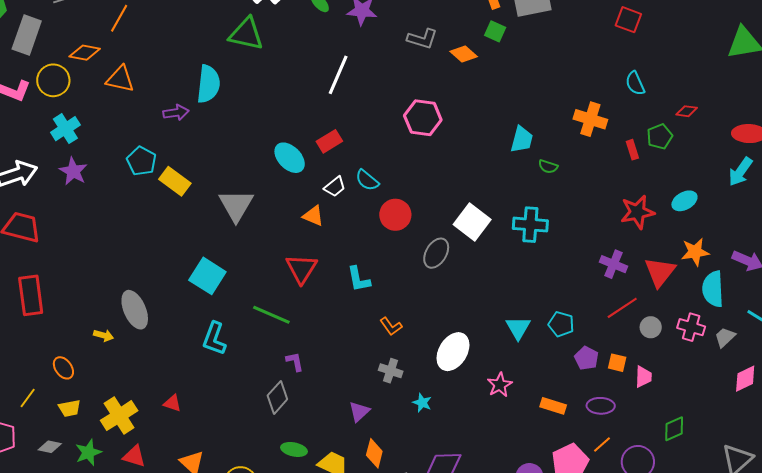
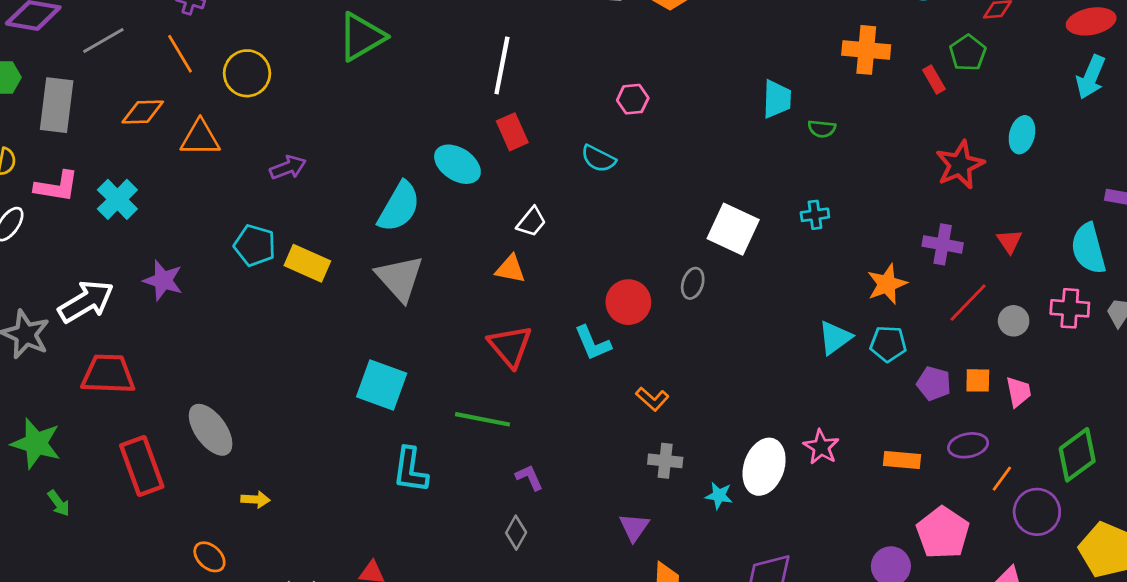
orange line: (119, 18) -> (180, 54), turned -48
green triangle: (246, 34) -> (361, 37), turned -30
yellow circle: (53, 80) -> (247, 73), moved
cyan semicircle: (208, 84) -> (399, 207), moved, turned 36
pink hexagon: (423, 118) -> (633, 99), size x0.6
cyan cross: (65, 129) -> (117, 199), moved
red rectangle: (329, 141) -> (512, 132), moved, turned -70
cyan ellipse: (290, 158) -> (457, 164), moved
cyan semicircle: (367, 180) -> (598, 159), moved
cyan ellipse: (684, 201) -> (1022, 135), turned -35
red circle: (395, 215) -> (628, 302), moved
cyan cross: (530, 225) -> (815, 215), size x0.6
orange star: (695, 252) -> (887, 284), moved
gray ellipse: (436, 253) -> (693, 283), size x0.7
red triangle: (660, 272) -> (1009, 241), size x0.6
gray ellipse: (135, 310) -> (211, 430), moved
cyan triangle: (518, 328) -> (835, 338), moved, turned 36
white ellipse: (453, 352) -> (764, 467), moved
gray diamond: (277, 397) -> (516, 533), size x0.7
green diamond: (674, 429) -> (1077, 455), size x1.4
orange line: (602, 444) -> (1002, 479), moved

